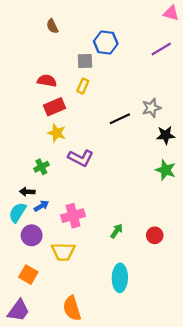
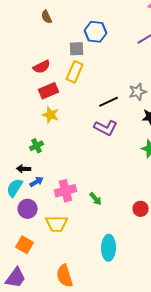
red semicircle: (47, 81) -> (42, 67), turned 144
yellow rectangle: (83, 86) -> (75, 72), size x1.5
purple L-shape: (81, 158) -> (106, 128), moved
green arrow: (117, 231) -> (96, 199), moved, turned 104

